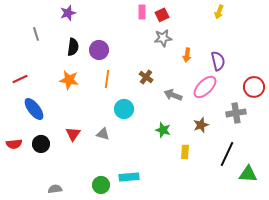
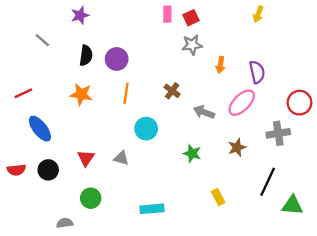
gray line: (36, 34) -> (42, 40), turned -32
yellow rectangle: (185, 152) -> (218, 197), moved, turned -32
green circle: (101, 185) -> (91, 198), moved

